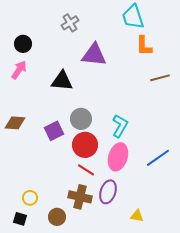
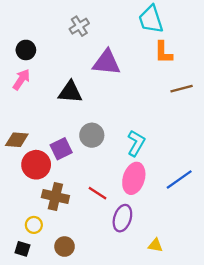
red circle: (85, 145) -> (36, 165), moved
brown cross: (80, 197) -> (55, 197), moved

